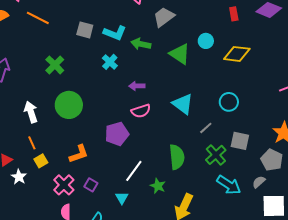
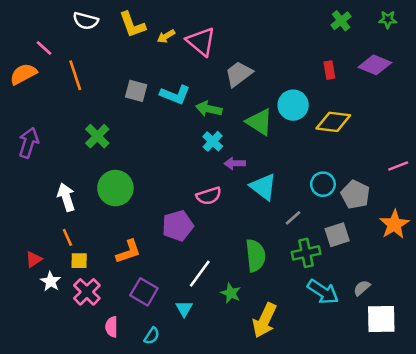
orange line: (38, 18) -> (75, 75), turned 45
cyan circle: (206, 41) -> (293, 105), size x1.5
cyan cross: (110, 62) -> (213, 141), moved
purple arrow: (137, 86) -> (235, 163), moved
gray square: (240, 141) -> (337, 235), turned -30
green cross: (216, 155) -> (306, 253), turned 30
gray pentagon: (272, 160) -> (355, 195), moved
yellow square: (41, 161) -> (79, 261), turned 32
pink cross: (64, 185) -> (87, 292), moved
purple square: (91, 185) -> (144, 292), size x1.5

